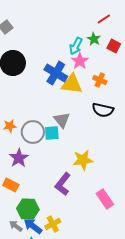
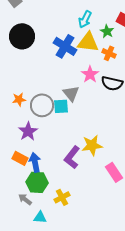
green star: (94, 39) -> (107, 31), moved
pink star: (80, 61) -> (90, 74), moved
yellow triangle: (72, 84) -> (88, 42), moved
yellow star: (83, 160) -> (92, 145), moved
blue arrow: (33, 226) -> (35, 162), moved, turned 42

